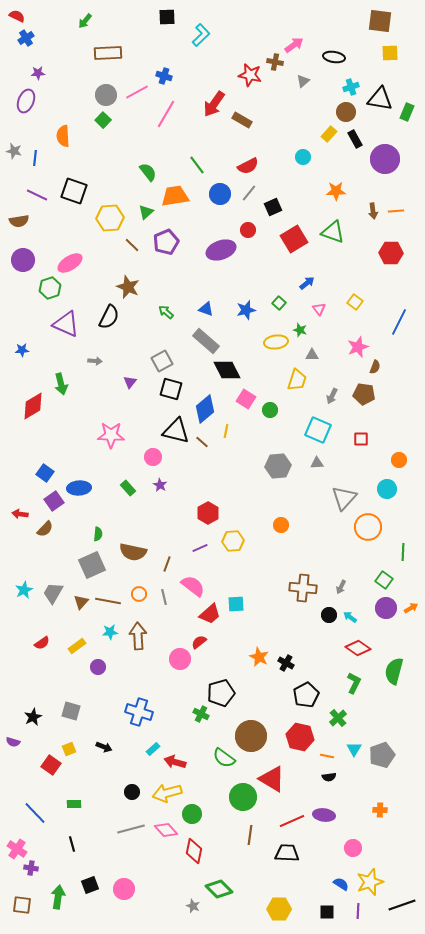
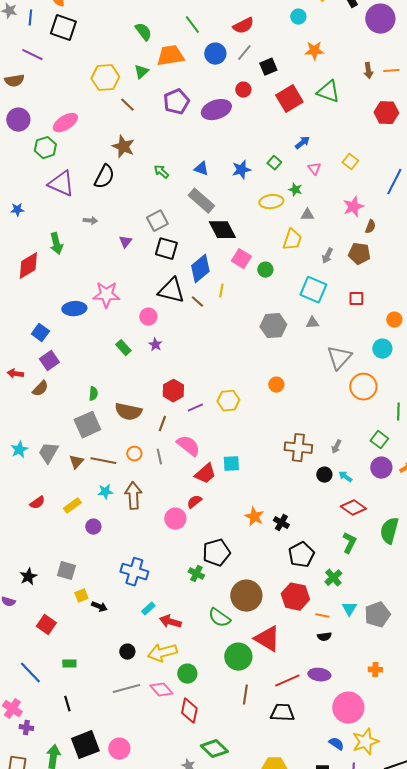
black square: (74, 191) -> (63, 28), moved
orange star: (336, 191) -> (314, 51), moved
purple pentagon: (166, 242) -> (176, 102), moved
blue ellipse: (79, 488) -> (74, 309), moved
red hexagon: (208, 513) -> (173, 391), moved
yellow square: (69, 749) -> (81, 596), moved
pink circle: (353, 848) -> (348, 708), size x1.8
black square: (90, 885) -> (85, 745), size x1.6

